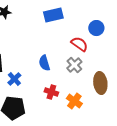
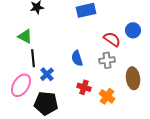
blue circle: (96, 28) -> (133, 30), moved
gray cross: (74, 65) -> (107, 60), turned 35

